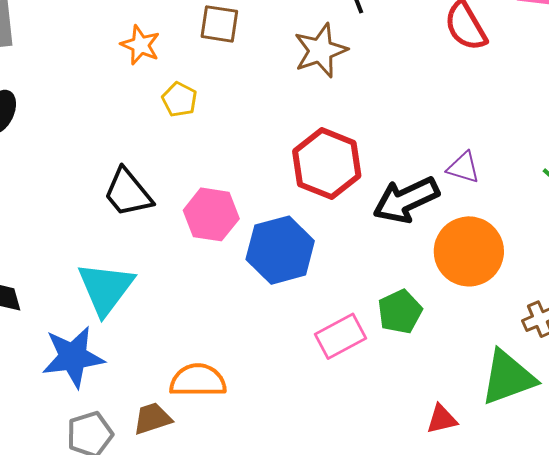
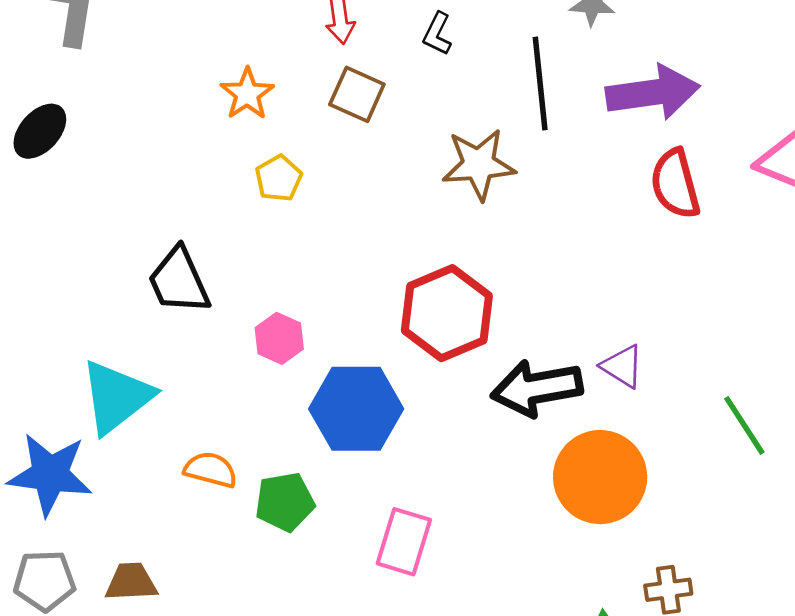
pink hexagon: (211, 214) -> (279, 338), size x0.7
green pentagon: (400, 312) -> (285, 502), moved
pink rectangle: (340, 336) -> (404, 542), turned -60
orange semicircle: (198, 380) -> (211, 470), moved, size x0.7

